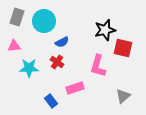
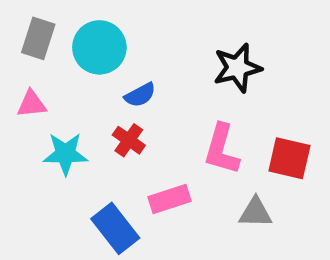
red square: (123, 48) -> (289, 158), moved
gray triangle: (123, 96) -> (255, 213), moved, turned 42
blue rectangle: (51, 101) -> (115, 228), size x1.5

